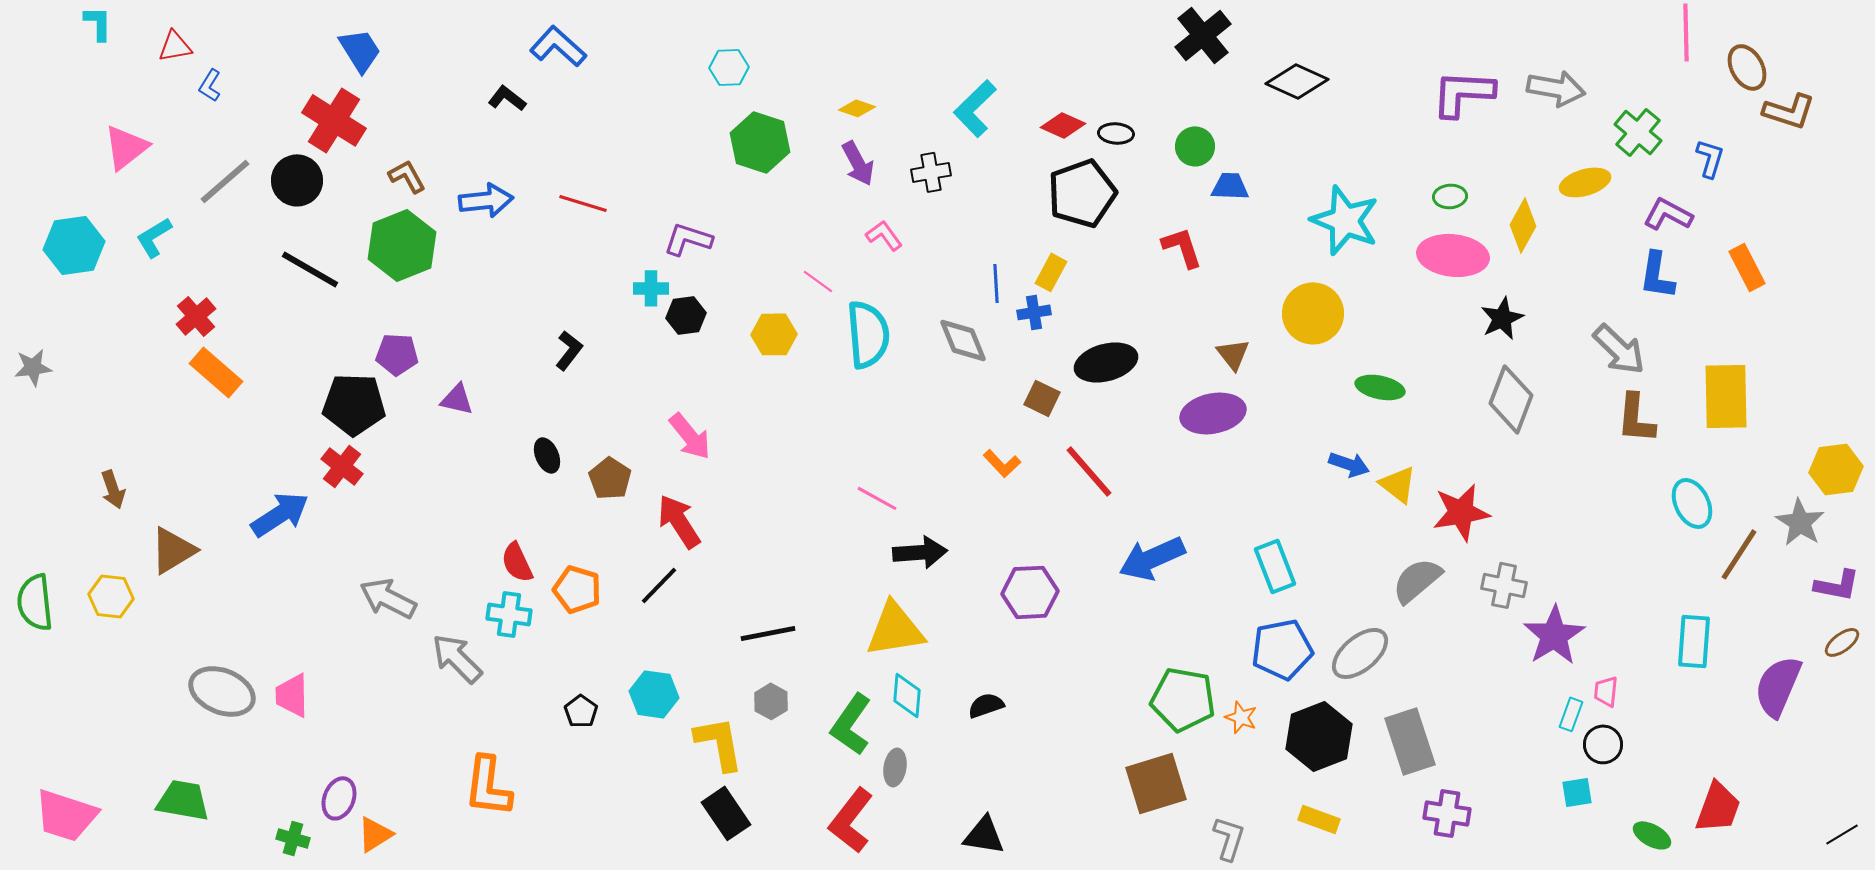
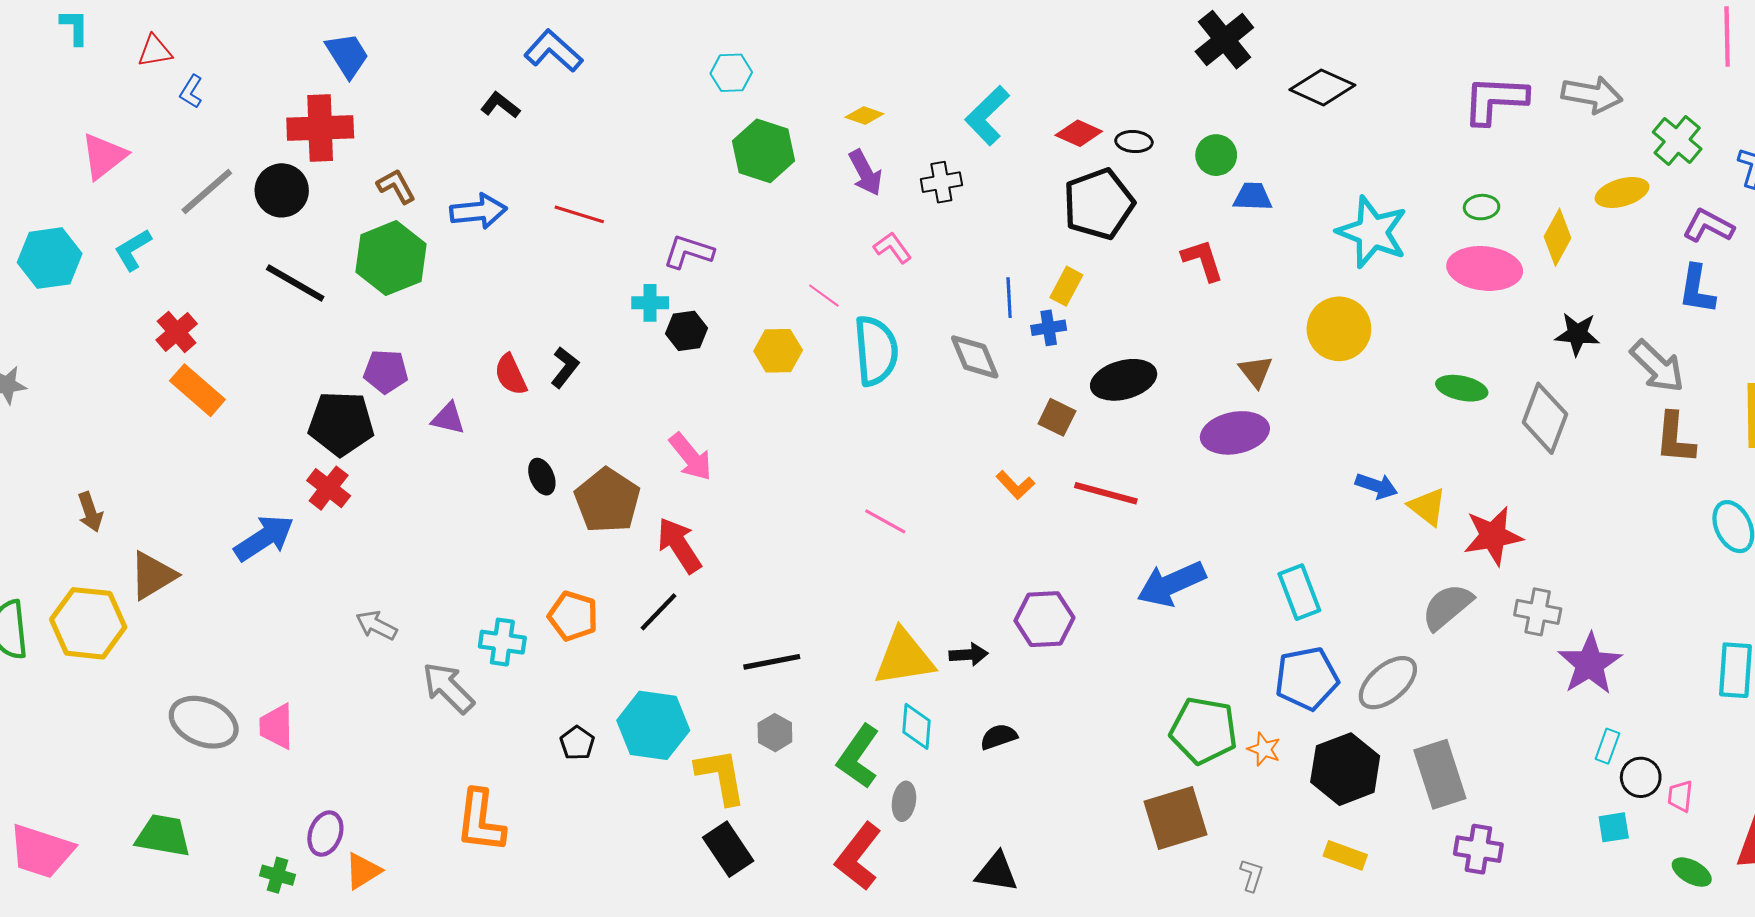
red cross: (334, 120) -> (320, 128), turned -34
black star: (1502, 318) -> (1577, 334), moved, turned 30
green ellipse: (1380, 387) -> (1462, 388), moved
red line: (1089, 471) -> (1106, 493), turned -34
brown pentagon: (610, 478) -> (607, 501), size x1.5
black arrow: (920, 552) -> (969, 655), moved, size x0.7
red semicircle: (517, 562) -> (511, 375), moved
yellow hexagon: (111, 596) -> (88, 623), size x1.6
gray arrow: (388, 598) -> (376, 625), size x0.7
pink trapezoid: (1606, 691) -> (1680, 796), moved
cyan hexagon: (654, 694) -> (653, 725), size x1.4
gray L-shape: (1229, 838) -> (1252, 875), size x0.7

